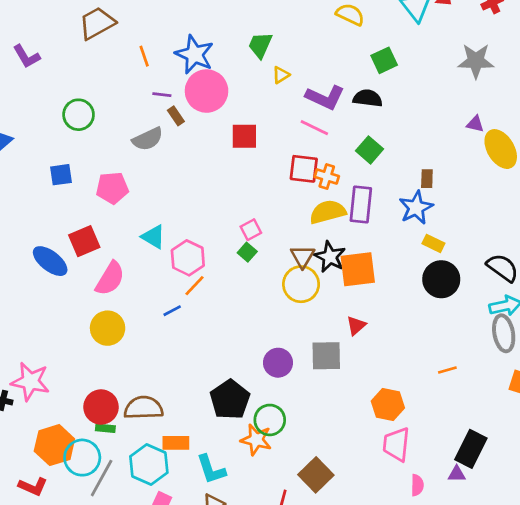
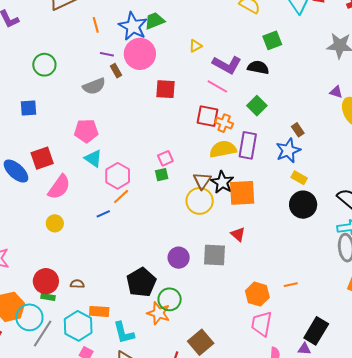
green trapezoid: (260, 45) -> (155, 21), moved, turned 40
brown rectangle: (427, 179) -> (298, 130), turned -40
pink pentagon: (112, 188) -> (86, 131), moved
green square: (247, 252) -> (162, 175), turned 32
red triangle: (356, 326) -> (238, 234), turned -42
yellow circle: (108, 328) -> (55, 223), size x0.7
orange line: (447, 370) -> (291, 285), moved
brown semicircle: (144, 408) -> (77, 284), size x0.5

